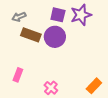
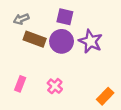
purple star: (81, 15) -> (91, 41), moved, turned -30
pink cross: (51, 88) -> (55, 86), moved

